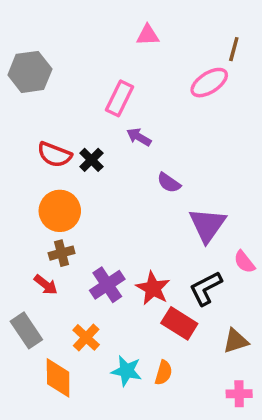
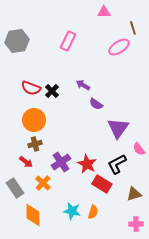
pink triangle: (148, 35) -> (104, 12), moved
brown line: (234, 49) -> (133, 28), turned -32
pink rectangle: (120, 98) -> (68, 41), moved
purple arrow: (139, 137) -> (83, 85), moved
orange cross: (86, 337) -> (43, 183), moved

